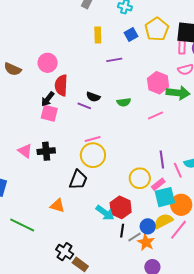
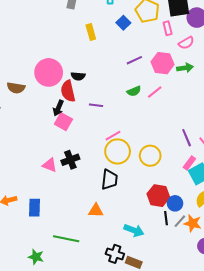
pink rectangle: (182, 47) -> (168, 28), moved
purple line: (114, 60) -> (134, 60), moved
pink circle: (48, 63) -> (49, 72), size x1.4
green arrow: (178, 93) -> (185, 68), size x0.7
black semicircle: (93, 97) -> (78, 76), moved
pink square: (49, 113) -> (63, 122), turned 30
pink line: (156, 116) -> (155, 92), moved
yellow circle: (140, 178) -> (150, 156), moved
cyan arrow: (105, 213) -> (134, 230), moved
blue circle: (148, 226) -> (175, 203), moved

